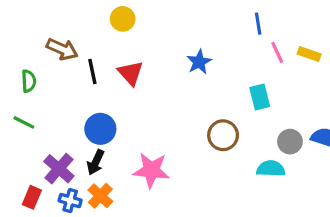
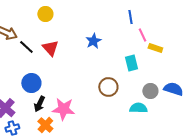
yellow rectangle: (309, 54) -> (155, 48), moved
black line: (92, 71) -> (26, 47), turned -35
black arrow: (96, 162) -> (39, 104), moved
orange cross: (100, 196) -> (45, 125), moved
blue cross: (70, 201) -> (12, 128), turned -32

